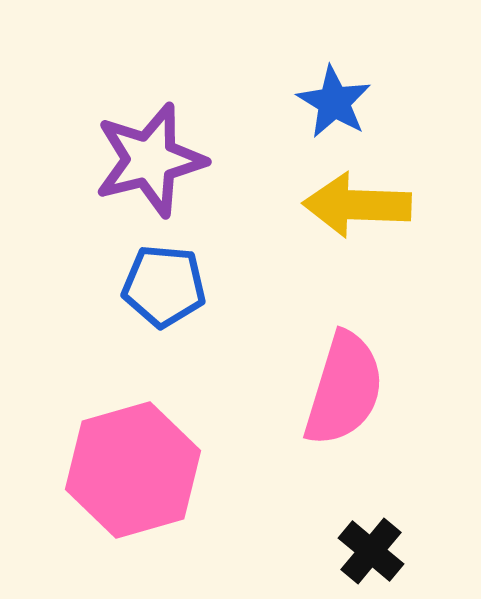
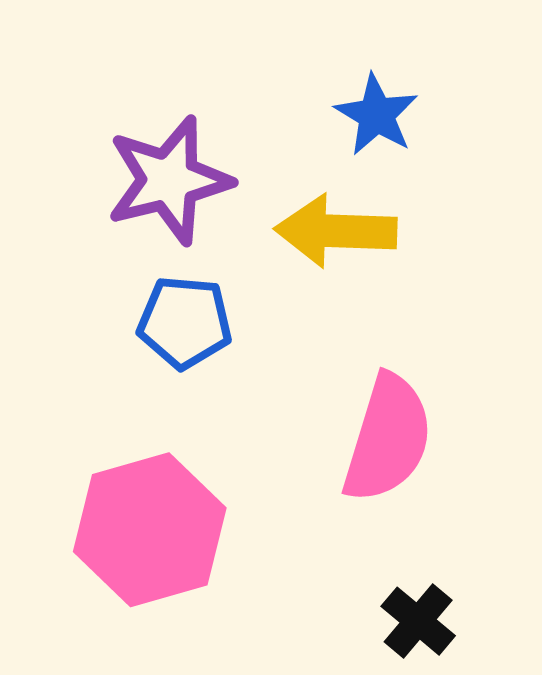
yellow arrow: (357, 205) -> (336, 231), moved

